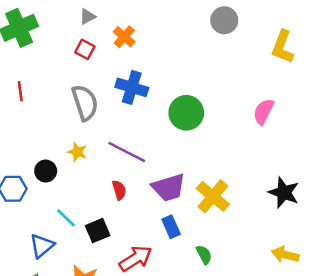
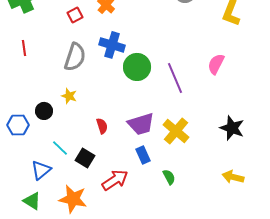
red square: (85, 49) -> (75, 15), turned 35
gray semicircle: (85, 103) -> (75, 57), turned 36
green circle: (186, 113) -> (137, 67), moved
purple line: (127, 152) -> (175, 78), moved, turned 40
black square: (98, 231) -> (85, 158), turned -36

